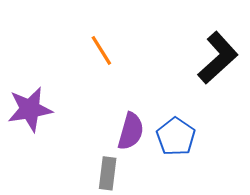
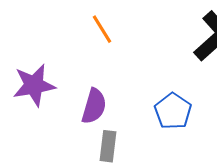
purple semicircle: (131, 131) -> (94, 106), moved

